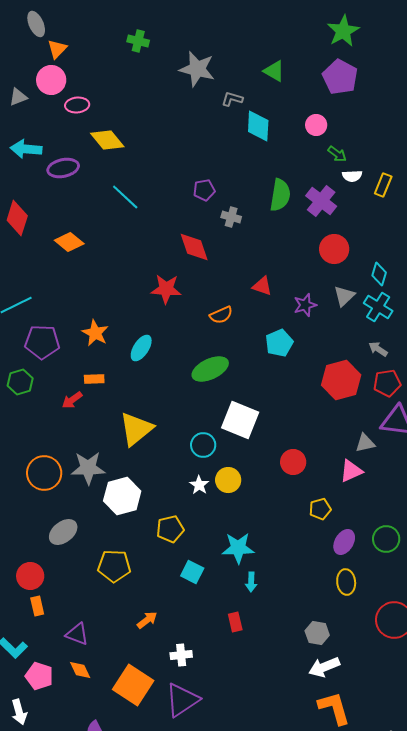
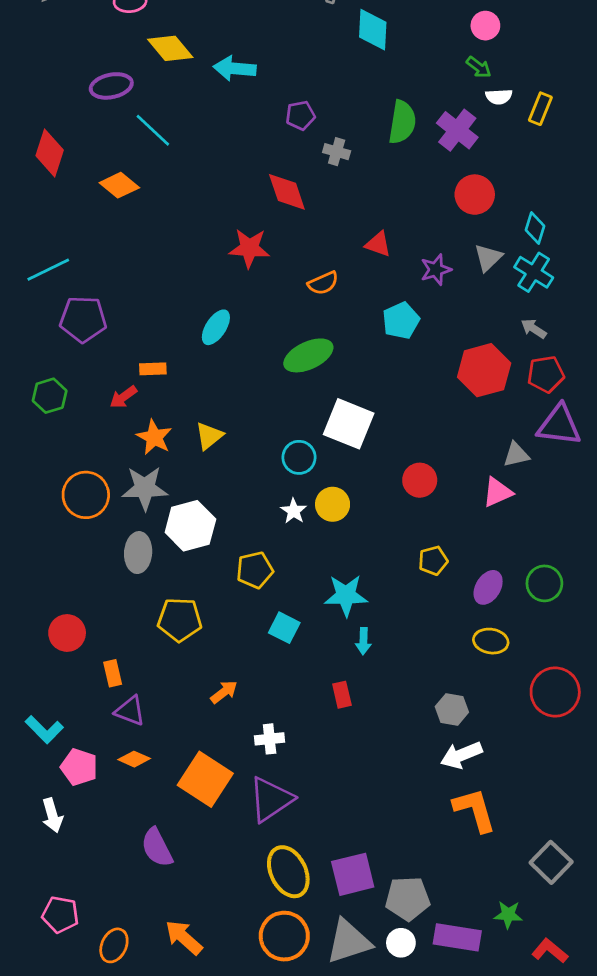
pink circle: (316, 125) -> (485, 26), moved
cyan arrow: (26, 149) -> (235, 68), moved
cyan line: (125, 197) -> (153, 130), moved
orange star: (95, 333) -> (154, 437), moved
green hexagon: (20, 382) -> (50, 396), moved
yellow triangle: (136, 429) -> (209, 436), size x0.6
yellow pentagon: (320, 509) -> (433, 561), moved
gray ellipse: (63, 532) -> (138, 553), moved, turned -48
yellow ellipse: (346, 582) -> (491, 641), turned -75
orange rectangle: (37, 606) -> (113, 673), moved
orange diamond: (80, 670) -> (134, 759), turned -40

